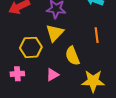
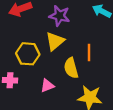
orange line: (97, 35) -> (89, 53), moved

